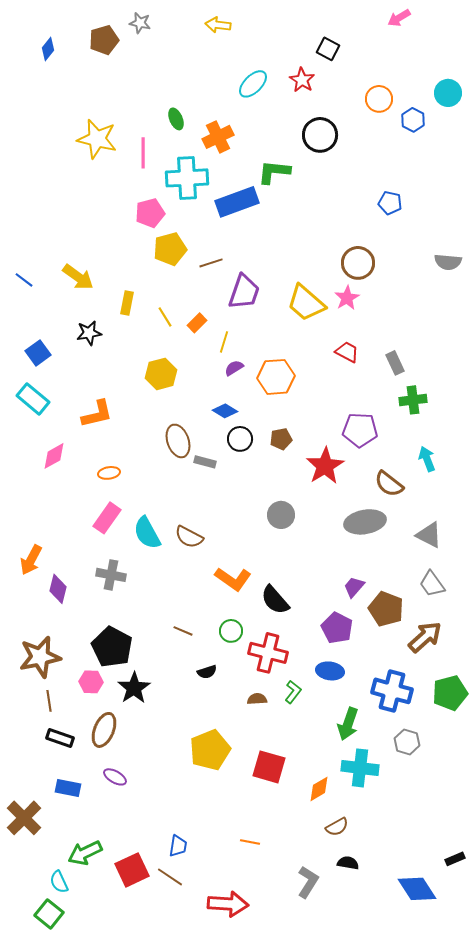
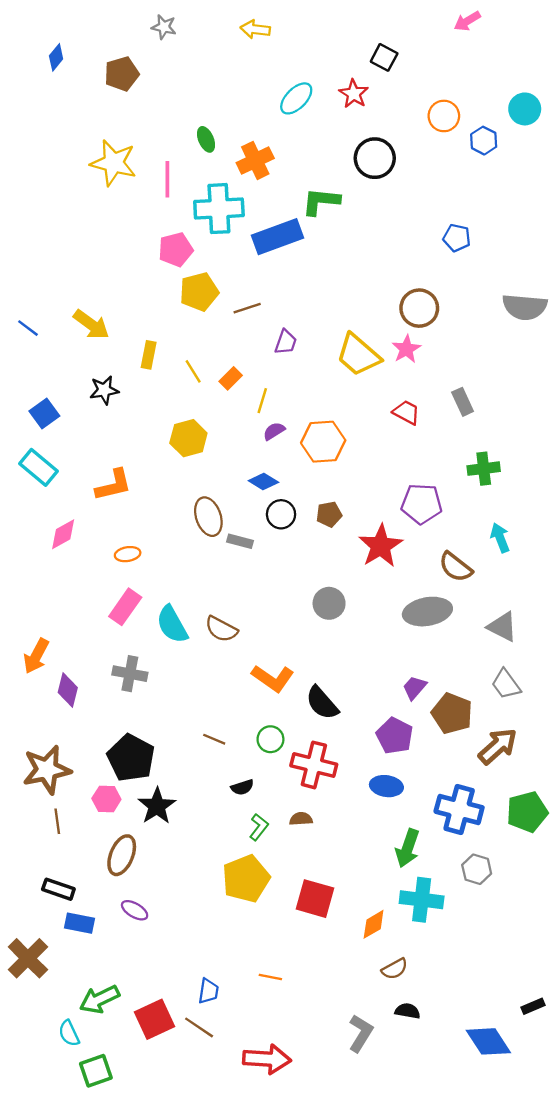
brown pentagon: (104, 40) -> (122, 74), moved
gray semicircle: (448, 262) -> (525, 307), size x1.4
purple trapezoid: (244, 292) -> (286, 342), size x0.6
gray rectangle: (395, 363) -> (463, 402), moved
green L-shape: (293, 692) -> (259, 827), moved
black rectangle: (60, 738) -> (58, 889), moved
orange line: (250, 842) -> (270, 977), moved
green square: (49, 914) -> (96, 1071), moved, turned 32

